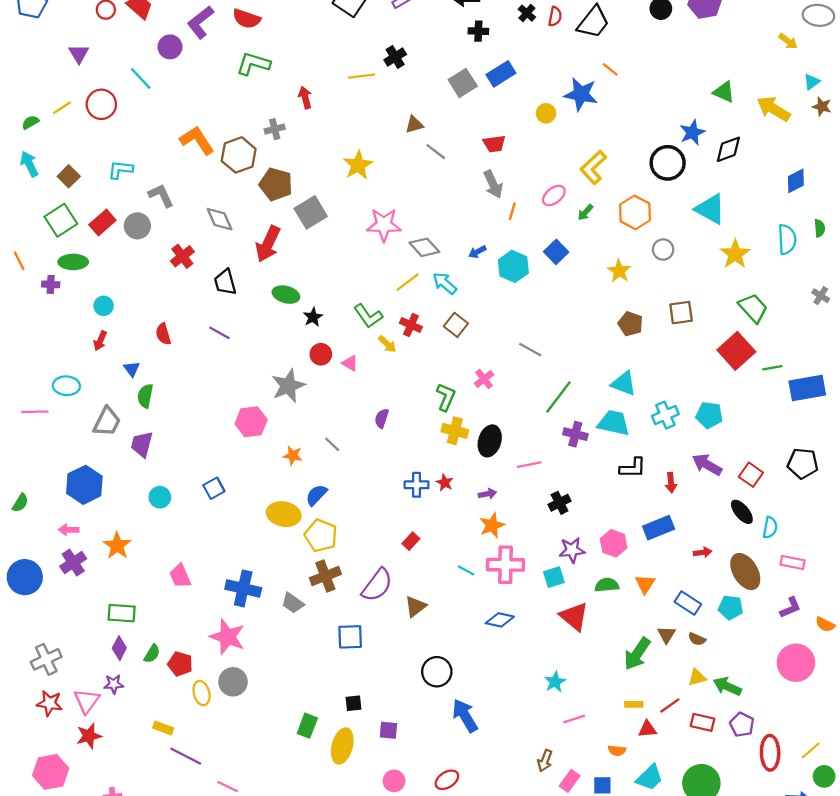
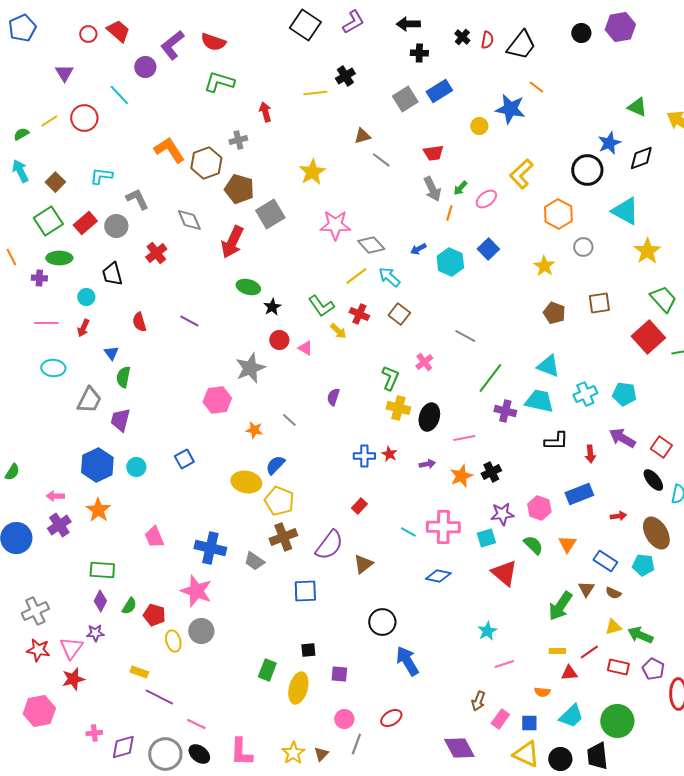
green arrow: (585, 212) -> (460, 188), moved
black trapezoid: (225, 282) -> (112, 274), moved
pink line: (35, 412) -> (46, 323), moved
blue hexagon: (84, 485) -> (97, 465), moved
orange star: (492, 525) -> (461, 476), moved
green semicircle: (607, 585) -> (533, 545), turned 50

